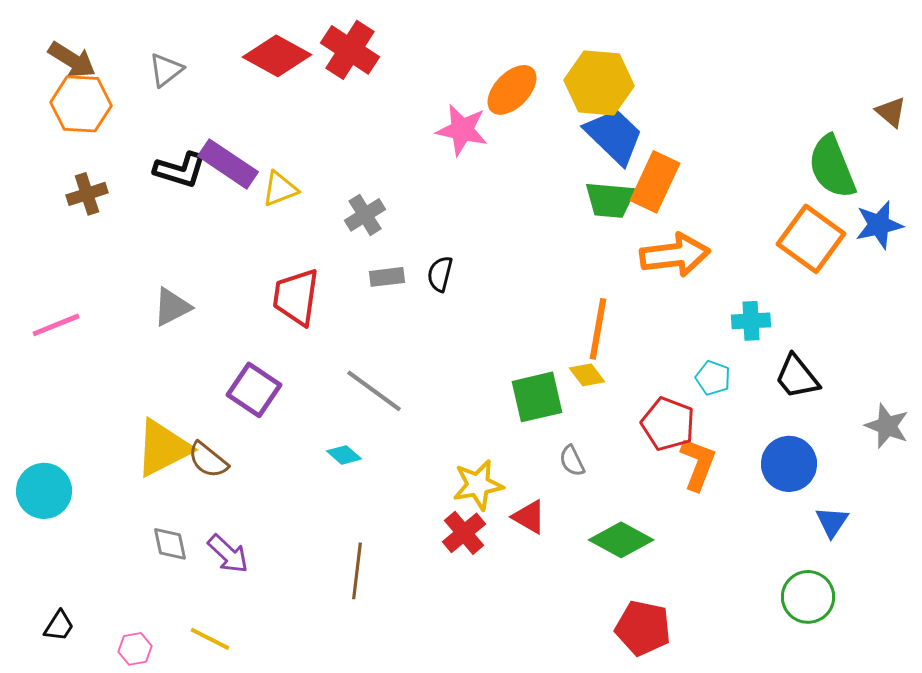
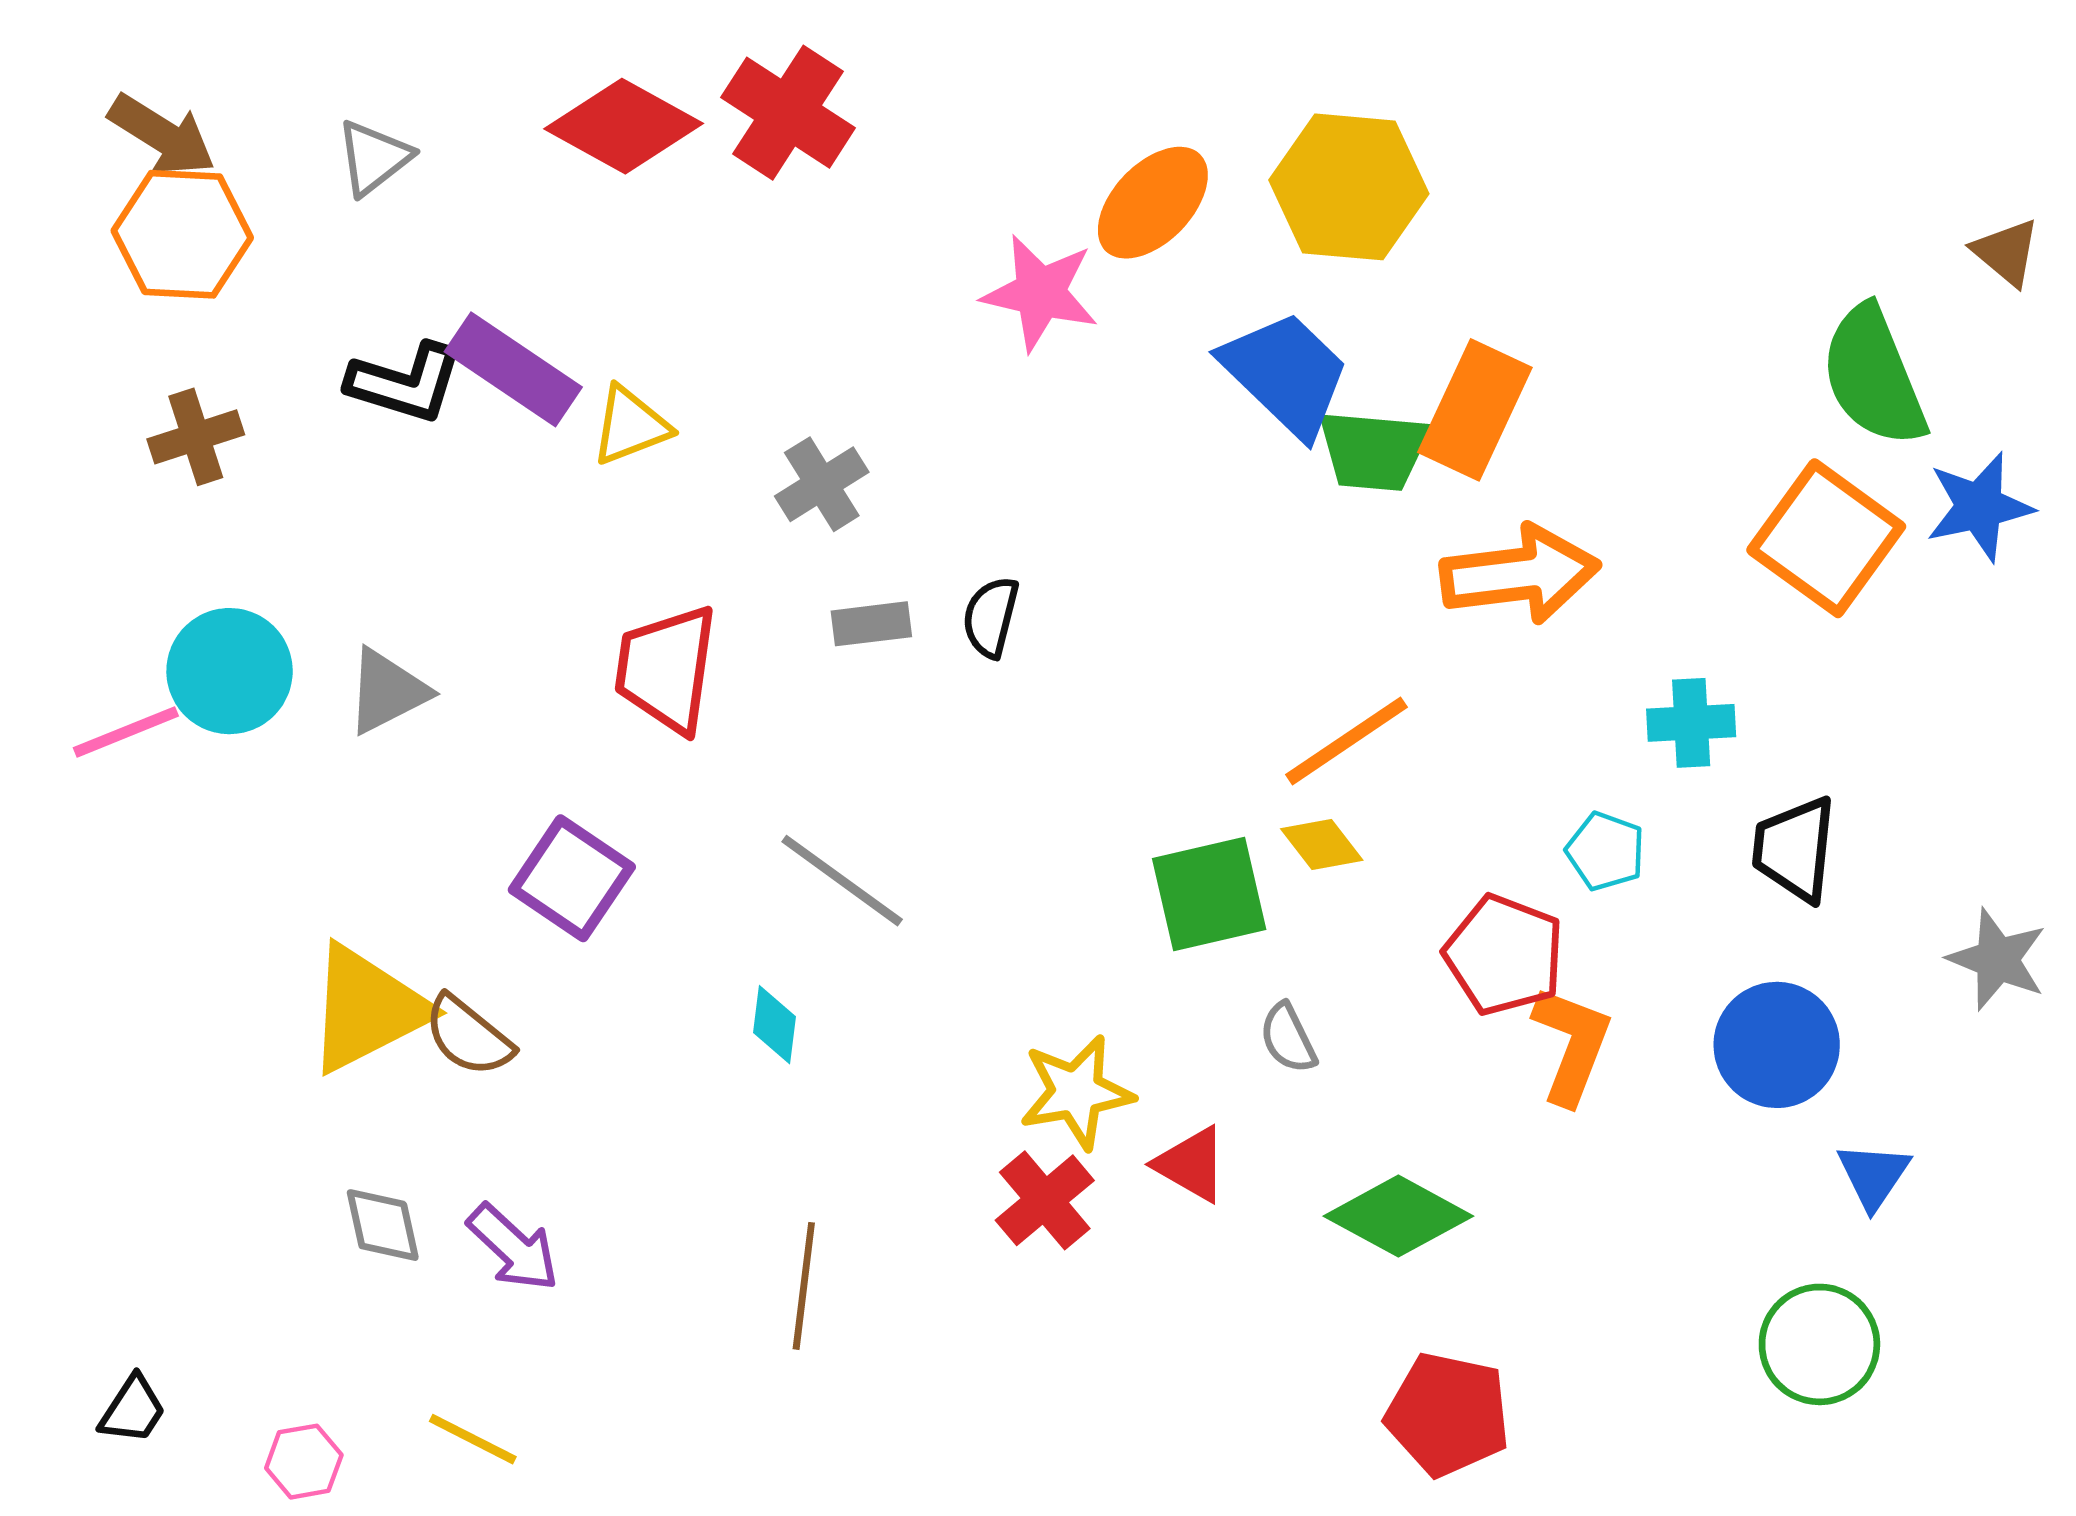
blue trapezoid: (614, 136) -> (1286, 374), moved
orange line: (598, 329) -> (1347, 741), turned 46
black trapezoid: (797, 377) -> (1795, 849), turned 45
cyan diamond: (344, 455) -> (775, 1025), turned 56
cyan circle: (44, 491) -> (230, 671), moved

